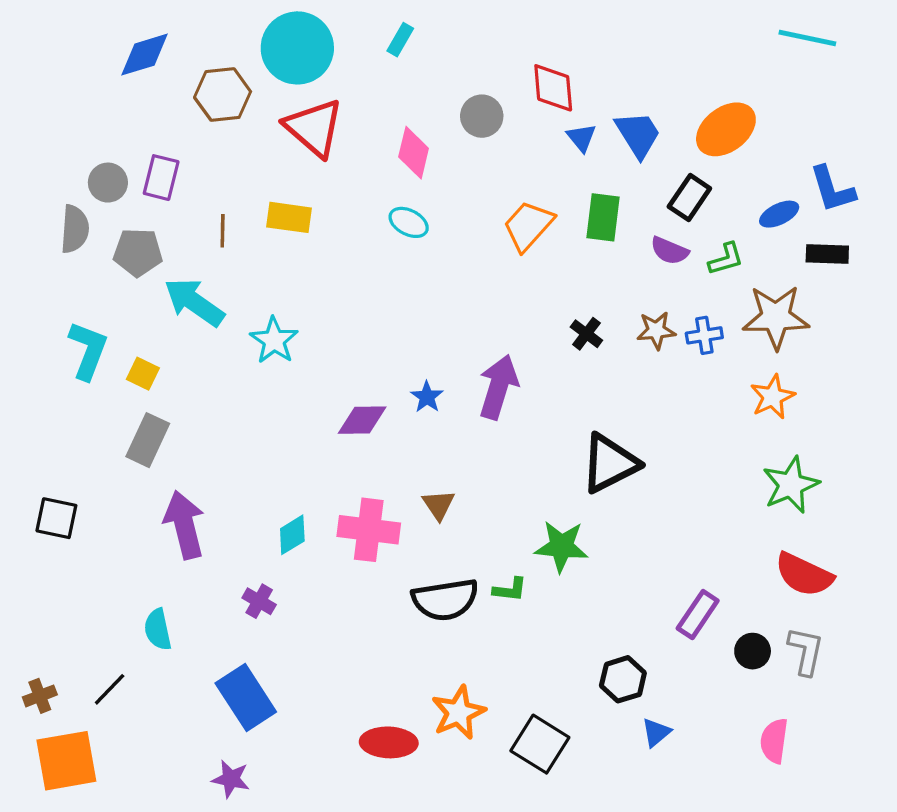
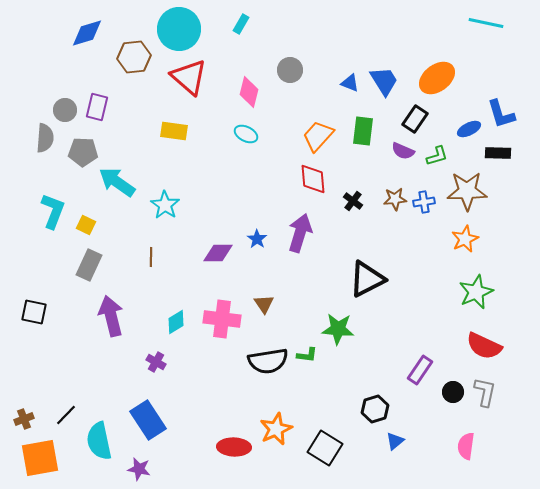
red diamond: (553, 88) -> (313, 179), moved
blue triangle: (581, 138) -> (350, 83), turned -30
brown line: (223, 231) -> (151, 257), moved
cyan semicircle: (158, 629) -> (99, 441), moved, size x1.5

